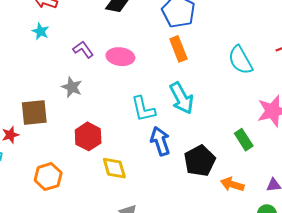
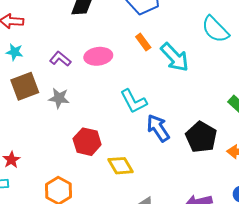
orange rectangle: (178, 49) -> (143, 42), moved, size x0.7
cyan arrow: (182, 98) -> (175, 57), moved
brown square: (34, 112) -> (25, 86), moved

